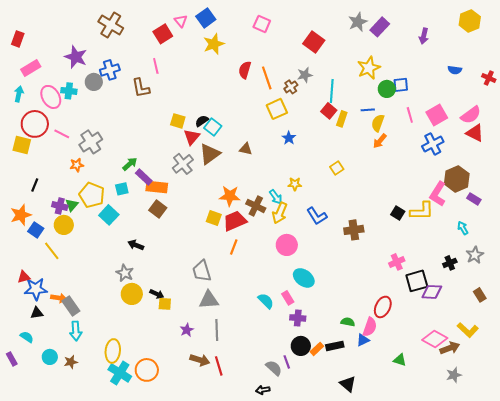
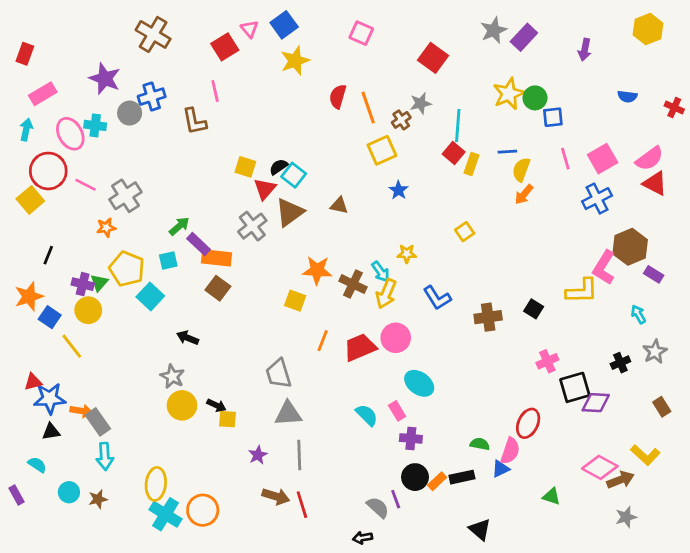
green circle: (387, 89) -> (535, 98), moved
yellow square: (22, 145) -> (30, 200), turned 36
black square: (398, 213) -> (534, 309), moved
red trapezoid: (235, 221) -> (360, 347), moved

